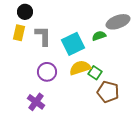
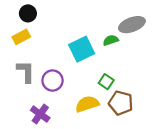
yellow rectangle: (19, 33) -> (21, 37), turned 49
gray L-shape: (43, 36) -> (26, 72), moved
yellow semicircle: (80, 68) -> (87, 104), moved

